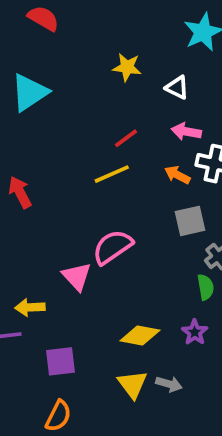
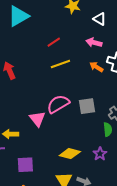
pink arrow: (186, 132) -> (94, 42), moved
red line: (126, 138) -> (54, 42), moved
gray square: (190, 221) -> (87, 106), moved

